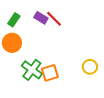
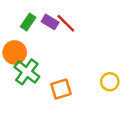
green rectangle: (14, 20) -> (28, 22), moved
green cross: (32, 70) -> (27, 72), moved

